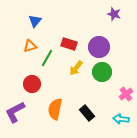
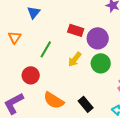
red rectangle: (69, 44) -> (76, 30), moved
orange triangle: (30, 46) -> (15, 37), moved, turned -40
orange semicircle: (55, 109) -> (54, 100), turned -70

